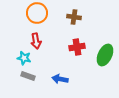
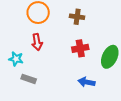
cyan star: (24, 58) -> (16, 59), moved
blue arrow: (60, 79) -> (87, 82), moved

